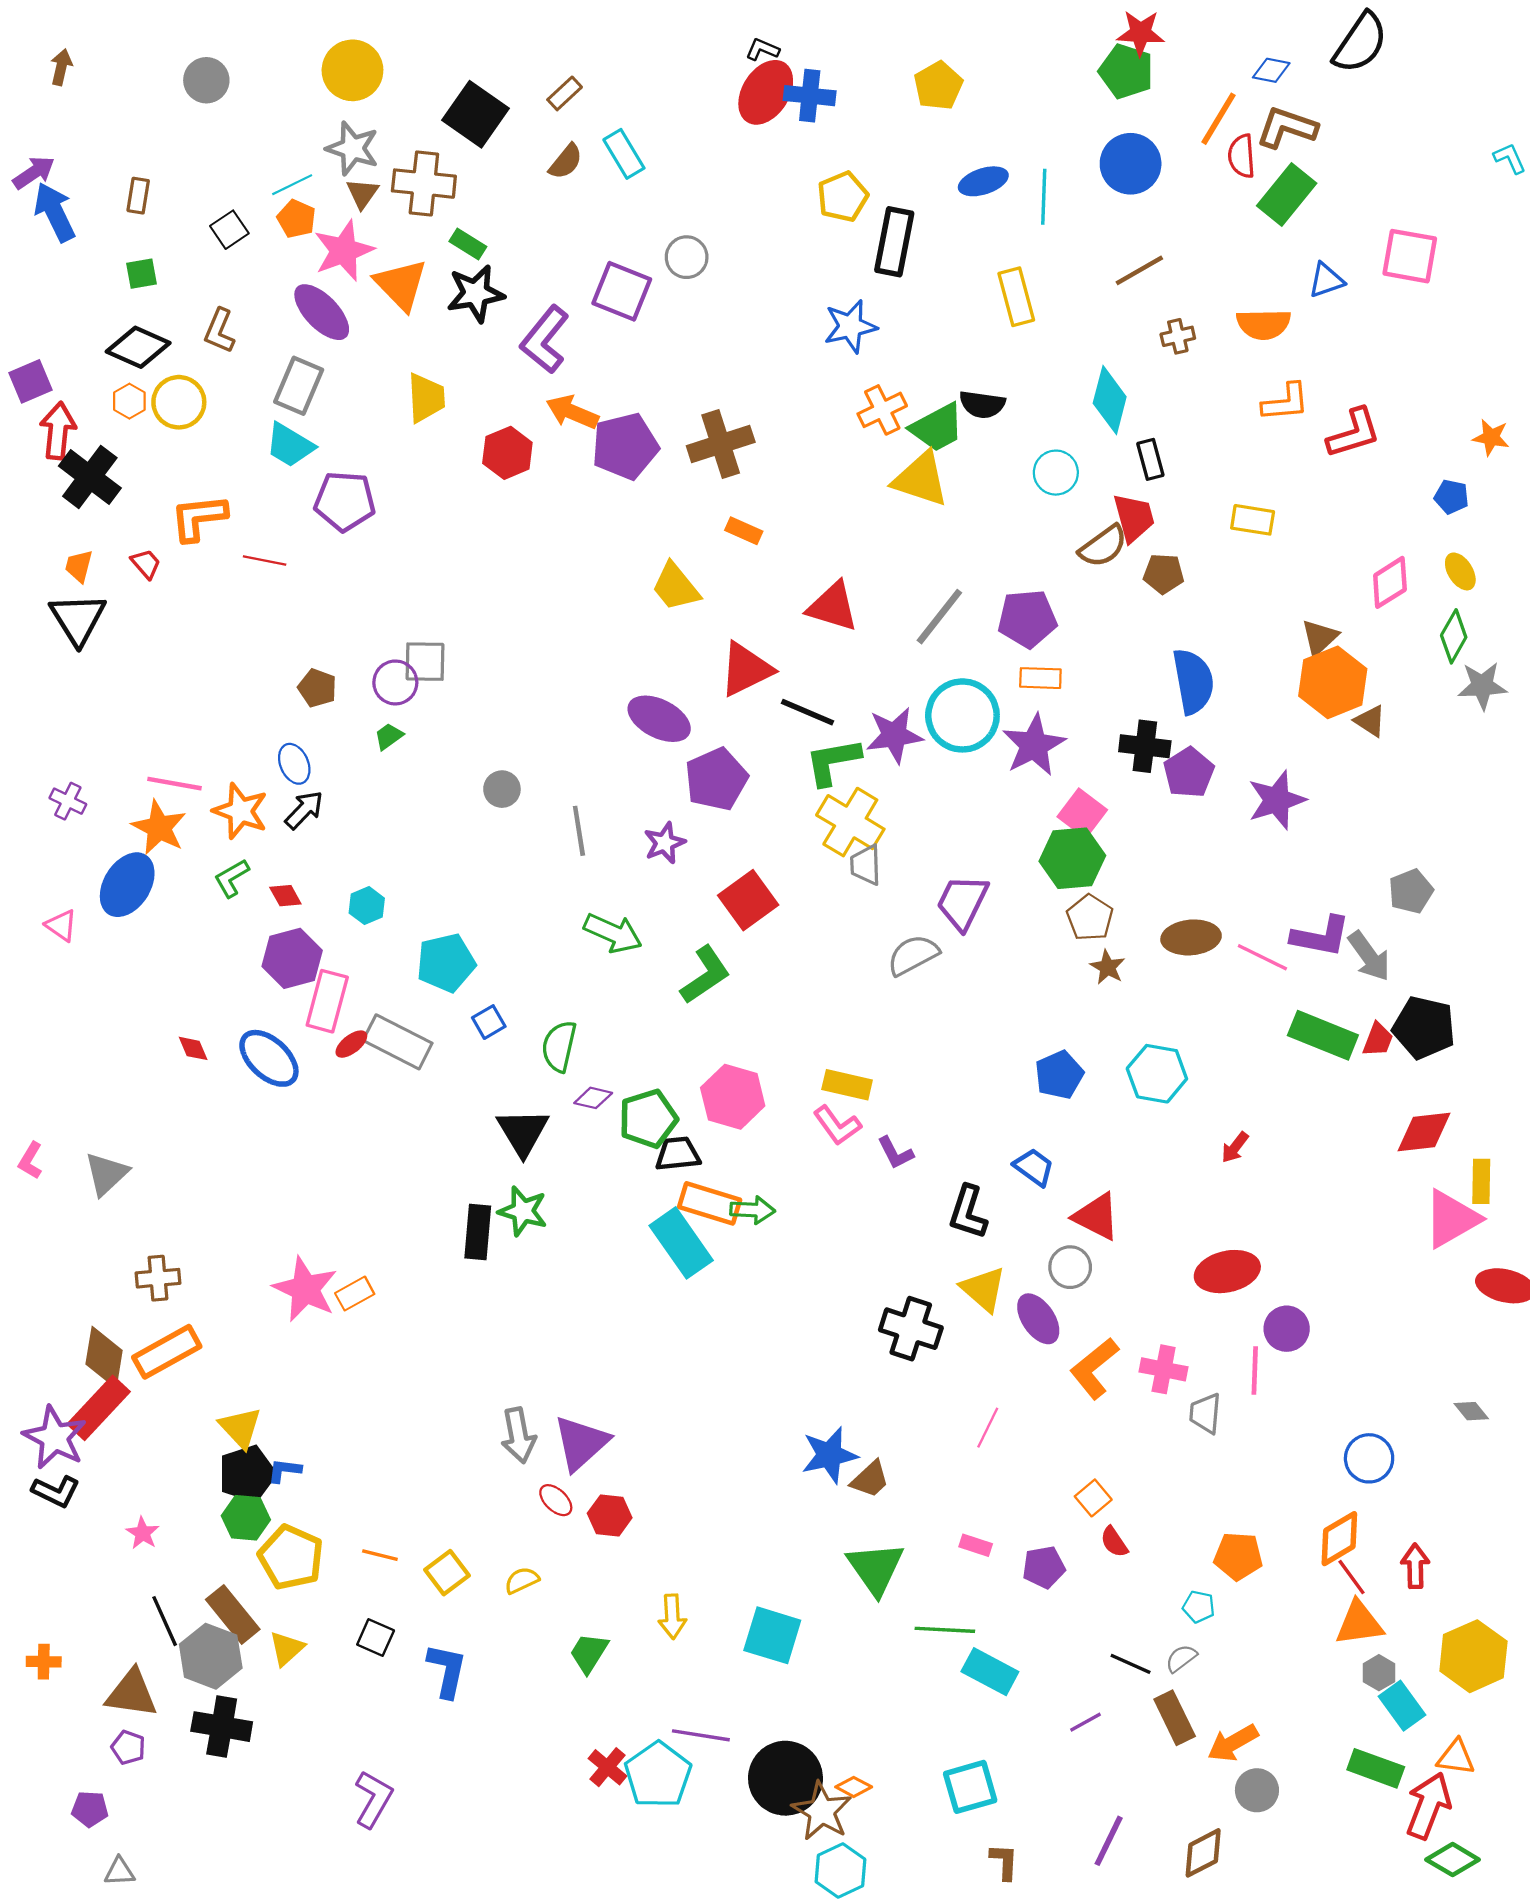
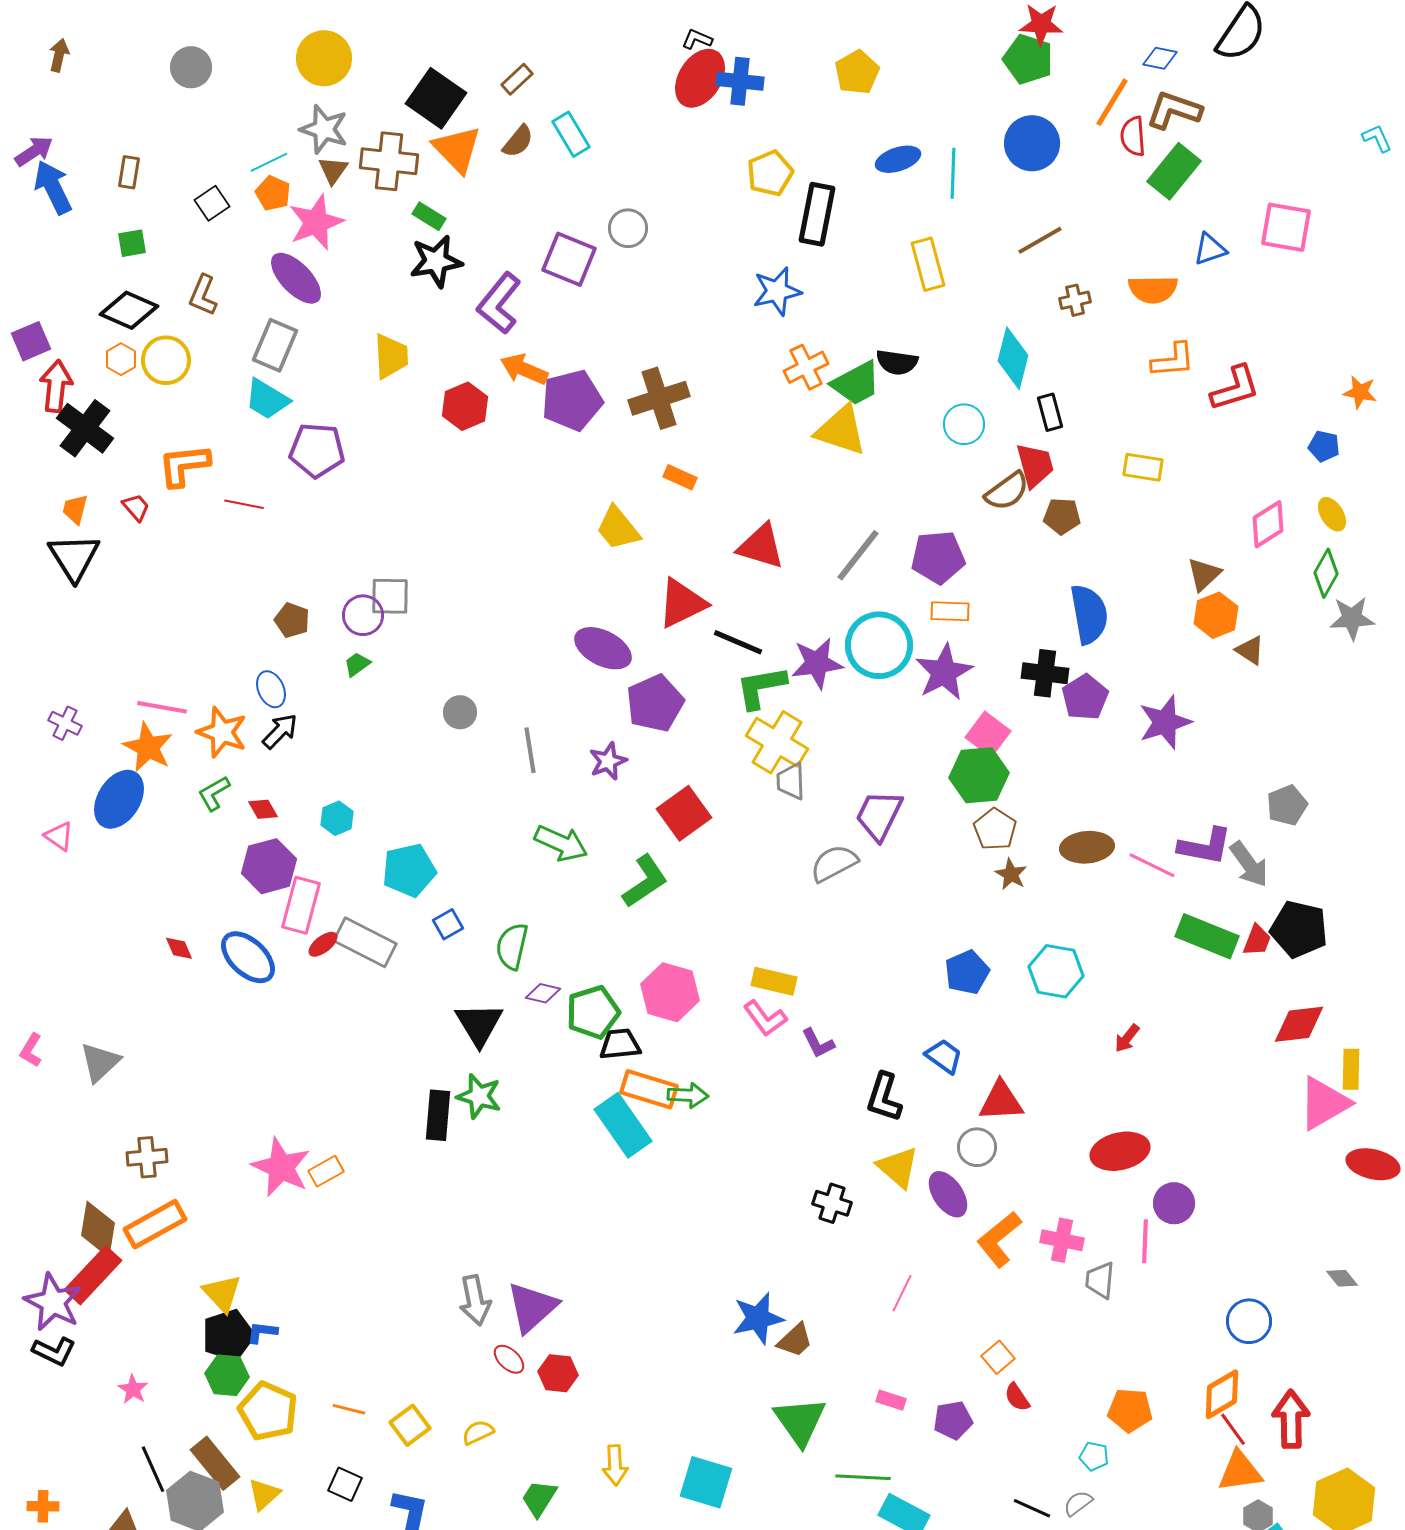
orange triangle: (401, 285) -> (457, 149), moved
orange hexagon: (1333, 682) -> (1216, 615), size x0.7
red triangle: (1097, 1217) -> (1001, 1101), turned -30
black cross: (911, 1329) -> (832, 1203), size x0.7
red arrow: (1415, 1566) -> (1291, 1419), size x1.4

